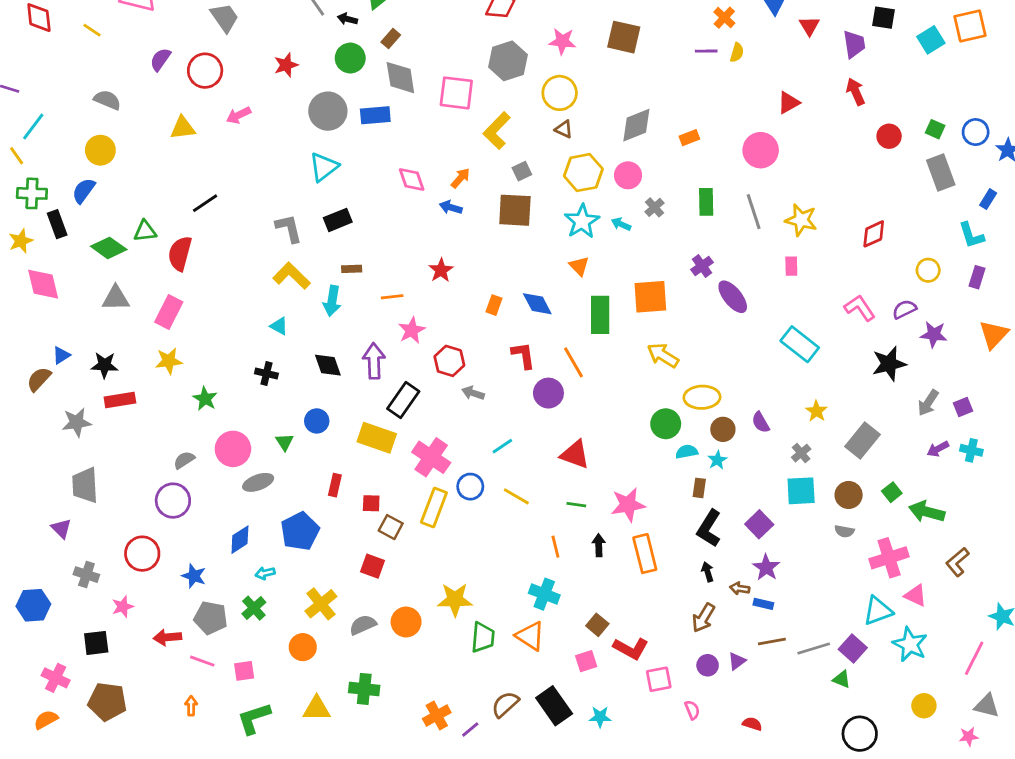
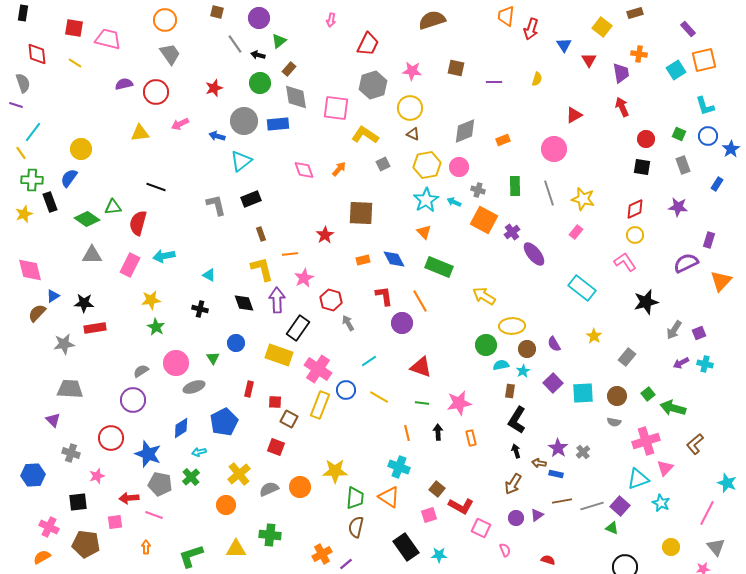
orange cross: (724, 18) -> (639, 54), moved, turned -35
black square: (883, 18) -> (642, 167), moved
brown square: (624, 37) -> (456, 68), size x0.7
purple line: (706, 51) -> (494, 82), moved
purple semicircle: (160, 59) -> (124, 84), turned 42
gray semicircle: (107, 100) -> (23, 83), moved, turned 48
yellow L-shape: (497, 131) -> (365, 135), turned 80
gray rectangle: (941, 173) -> (683, 165), size x0.7
black line: (205, 203) -> (156, 187), turned 54
blue arrow: (451, 207) -> (217, 136), moved
gray cross: (655, 207) -> (478, 190), turned -32
brown square: (515, 210) -> (361, 213), moved
cyan L-shape: (971, 235) -> (705, 106), moved
pink rectangle: (791, 266) -> (576, 232), turned 40
brown rectangle: (352, 269) -> (261, 234), turned 72
yellow circle: (928, 270) -> (635, 235), moved
yellow L-shape: (292, 276) -> (262, 269), moved, turned 32
pink diamond: (43, 284) -> (30, 270), moved
orange square: (650, 297) -> (484, 220), moved, turned 32
cyan arrow: (332, 301) -> (164, 256), moved, turned 70
orange rectangle: (494, 305) -> (363, 260), turned 56
purple semicircle: (904, 309) -> (686, 263), moved, size x1.4
green rectangle: (600, 315) -> (439, 267), turned -68
purple star: (934, 334) -> (678, 207), moved
yellow star: (169, 361) -> (151, 300), moved
gray arrow: (473, 393) -> (348, 323), turned 42
gray rectangle: (863, 441) -> (627, 357), size x0.7
gray cross: (801, 453) -> (583, 452), moved
gray trapezoid: (85, 485) -> (70, 389), turned 96
purple square: (759, 524) -> (553, 383), moved
orange rectangle: (645, 554) -> (471, 438), size x0.6
blue star: (194, 576) -> (148, 454), size x1.5
pink triangle: (916, 595) -> (665, 468), turned 48
cyan star: (910, 644) -> (661, 503), size x0.7
pink square: (244, 671) -> (115, 522), moved
pink square: (659, 679) -> (481, 528), turned 36
brown semicircle: (505, 704) -> (356, 527), moved, turned -35
gray triangle: (987, 706) -> (716, 547), turned 36

